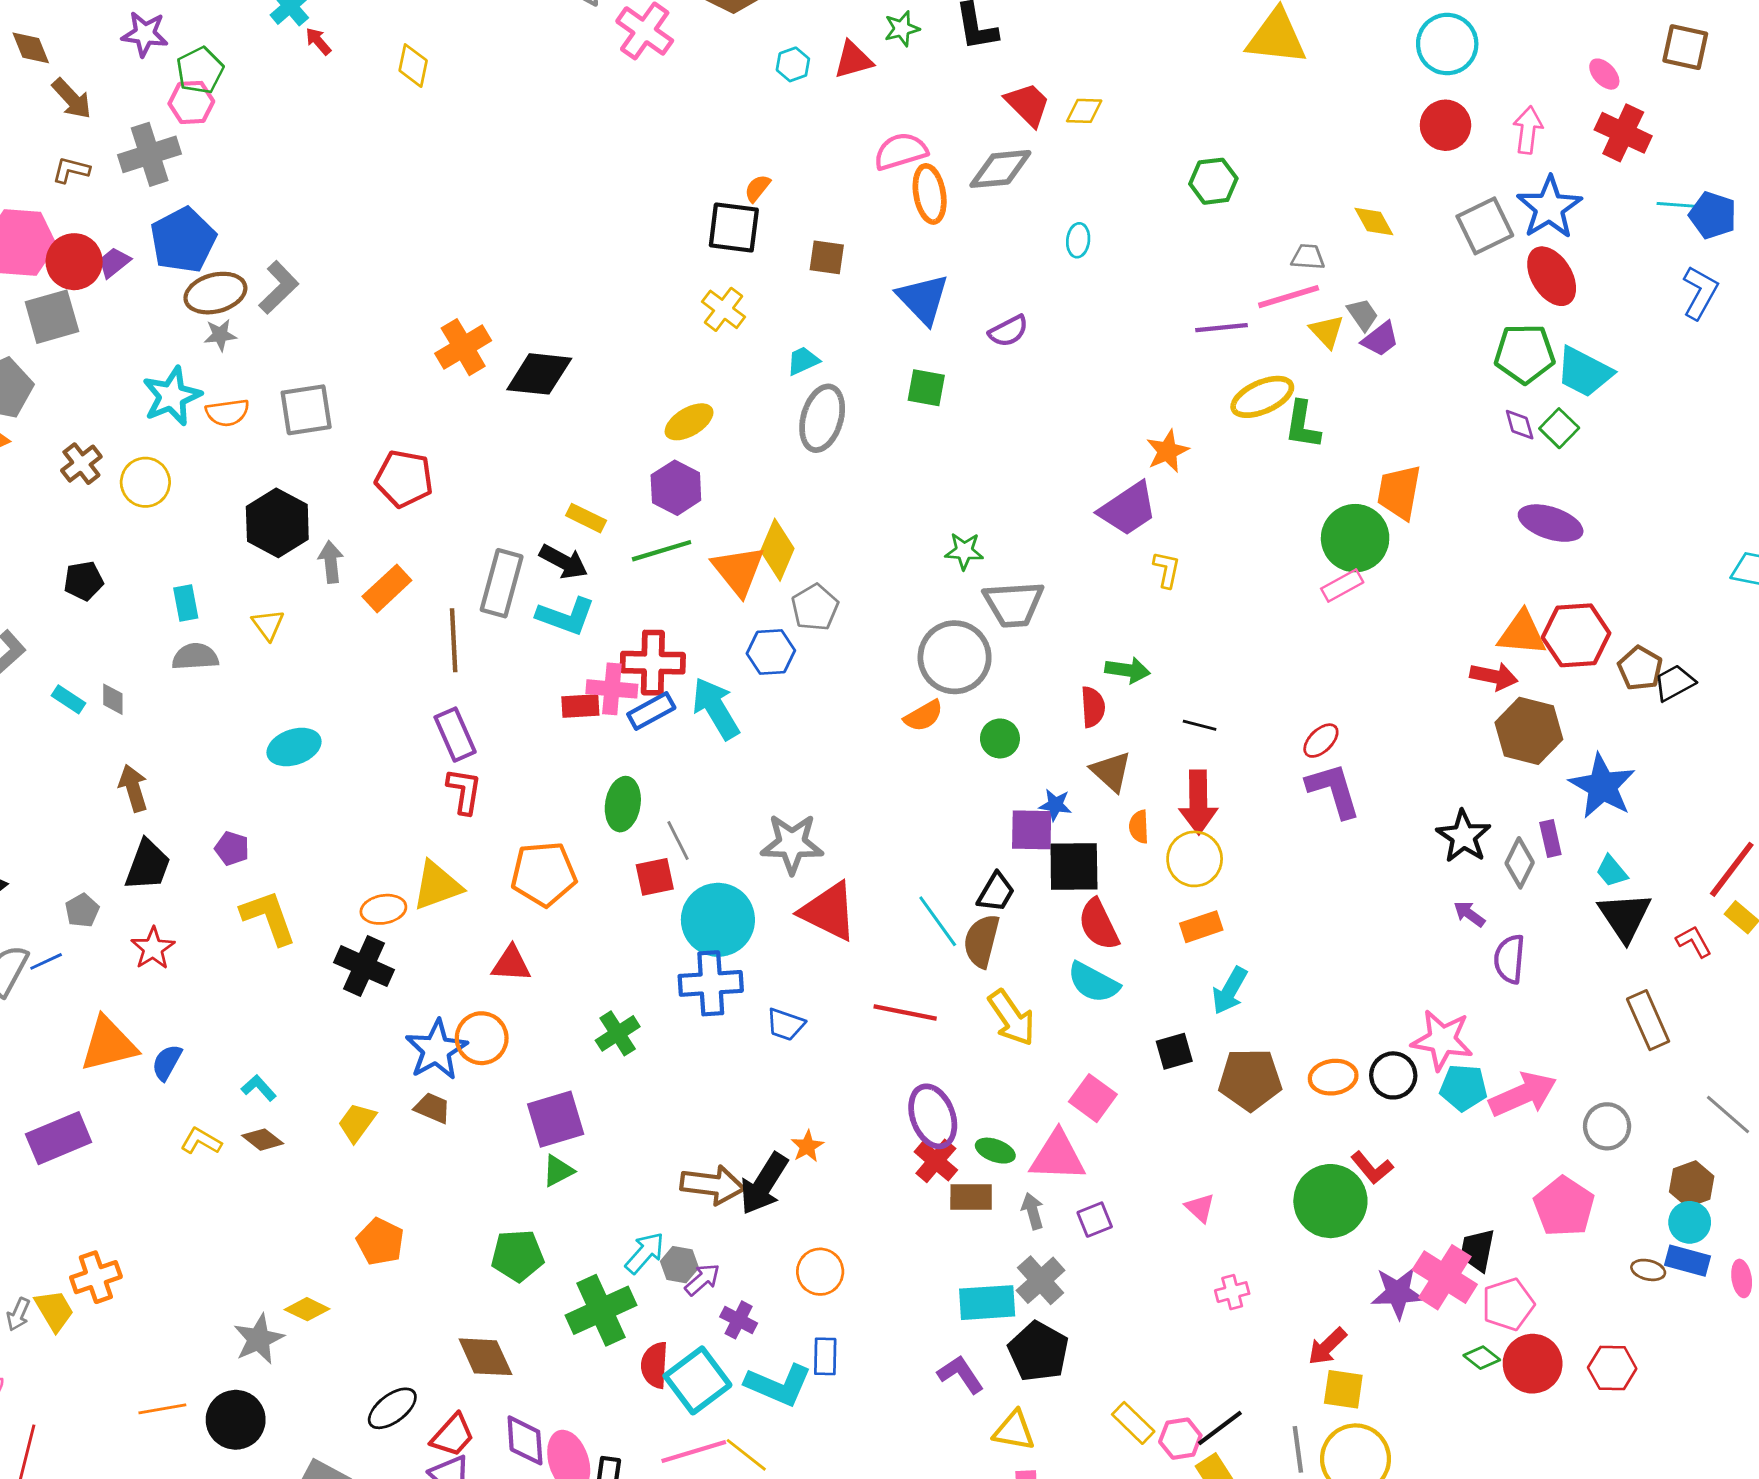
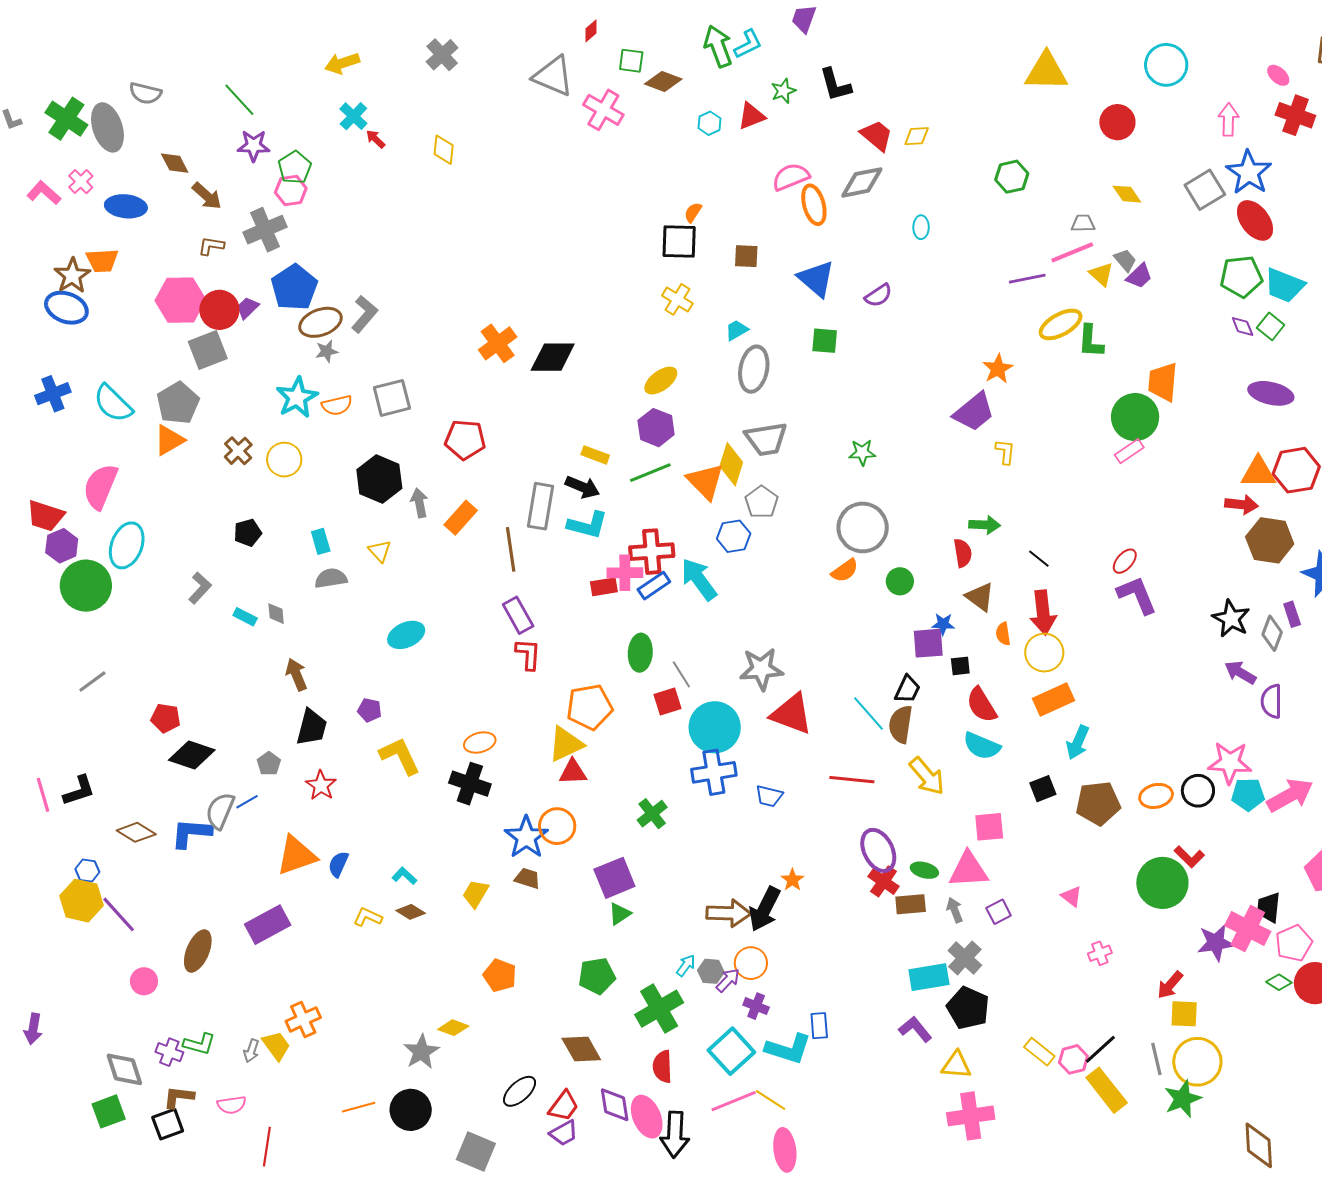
red circle: (1445, 125) -> (1117, 122), moved
gray trapezoid: (1014, 604) -> (766, 439), moved
black line: (1200, 725) -> (1039, 559), turned 30
black square: (1074, 867) -> (960, 666), size x0.5
yellow triangle: (437, 886) -> (566, 744), moved
purple arrow: (1469, 914) -> (1240, 673), size x1.4
orange rectangle: (1201, 927) -> (1054, 699), size x1.4
pink square: (1093, 1098) -> (989, 827), turned -36
cyan arrow: (645, 1253) -> (686, 965), size x0.7
orange circle: (820, 1272) -> (751, 963), moved
red semicircle: (655, 1365) -> (662, 1067), moved

